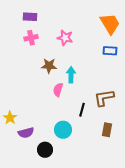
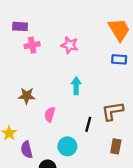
purple rectangle: (30, 17) -> (20, 26), moved
brown star: (49, 66) -> (27, 96), moved
pink semicircle: (58, 90) -> (50, 114), moved
purple semicircle: (26, 133) -> (27, 150), turned 91

